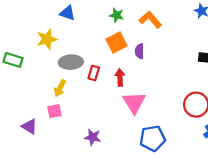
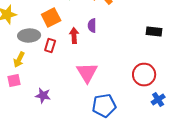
orange square: (117, 42) -> (51, 18), moved
red arrow: (120, 77) -> (74, 36), moved
purple star: (93, 137) -> (43, 96), moved

